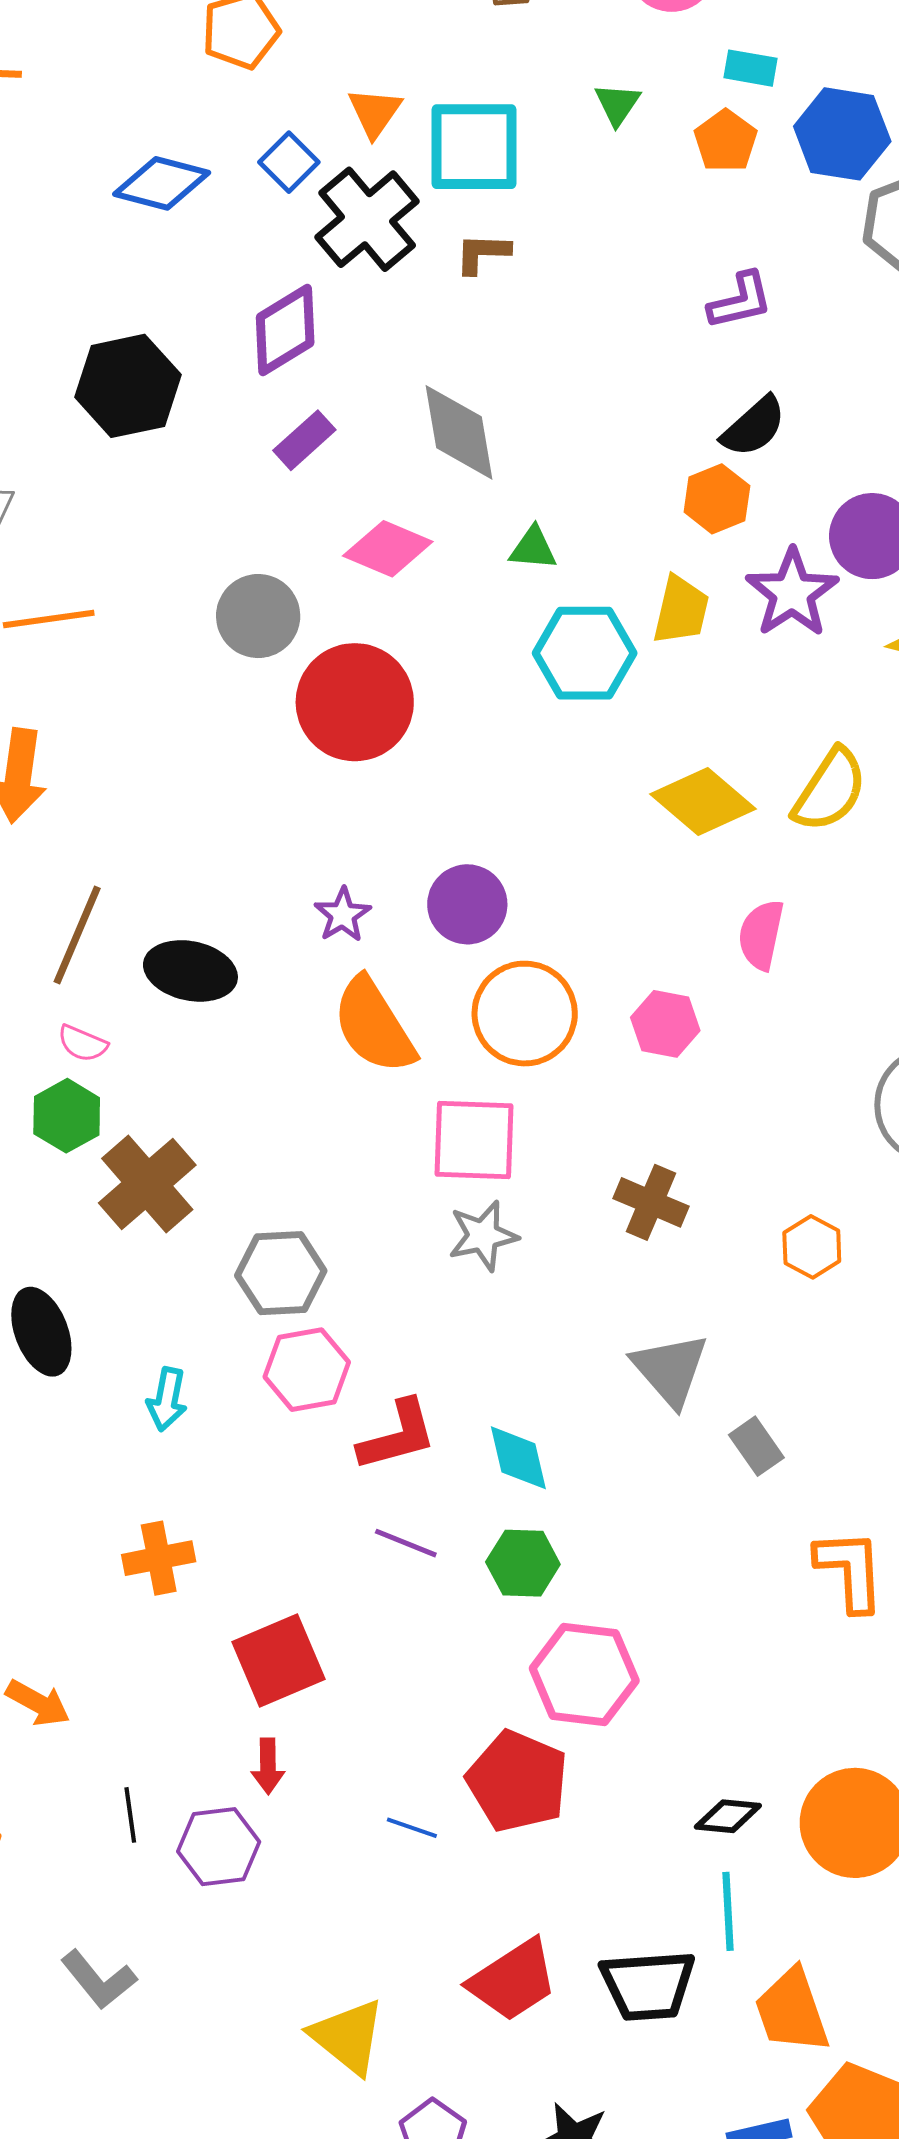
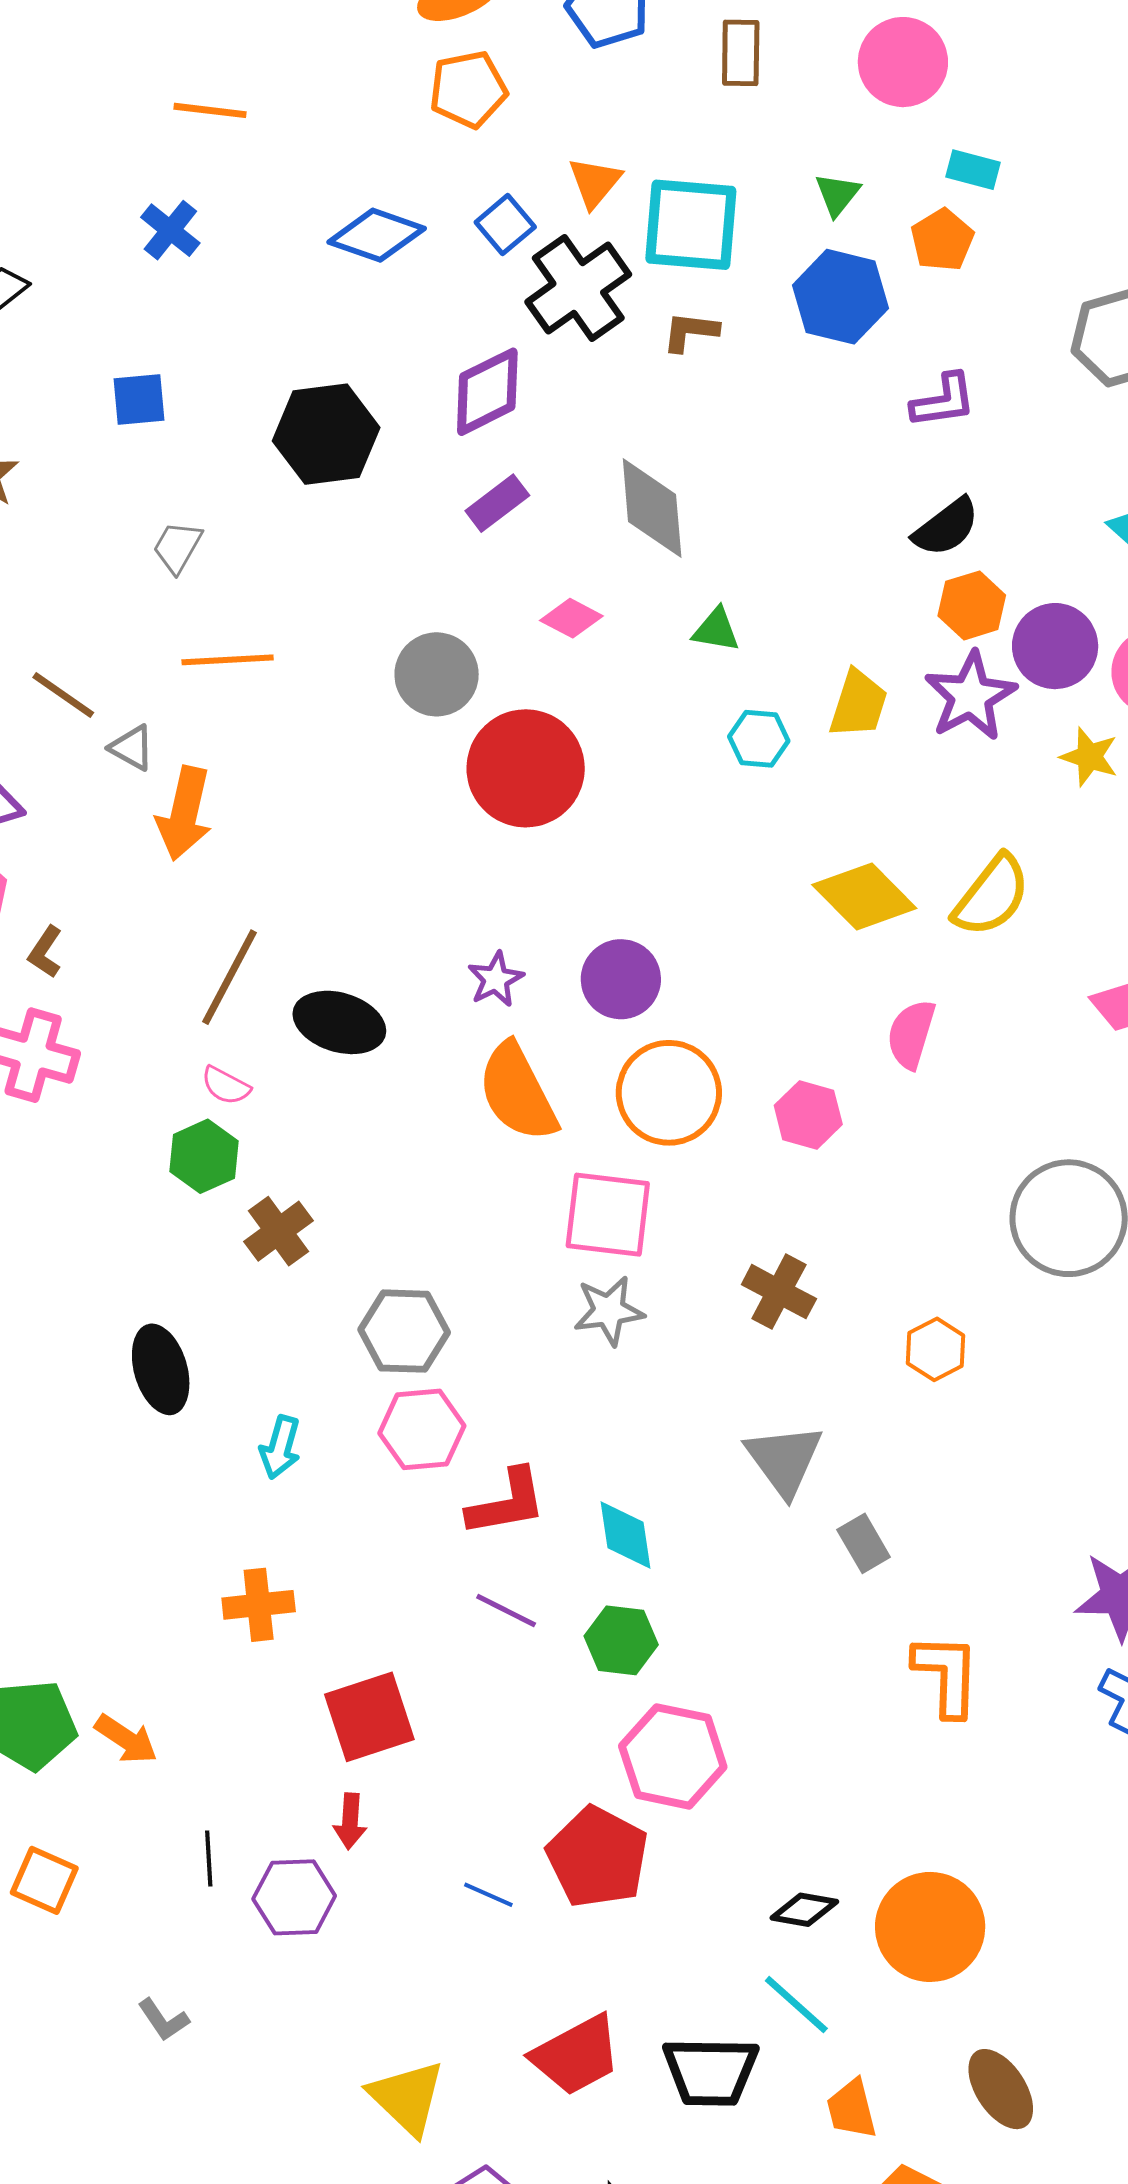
blue hexagon: (842, 134) -> (841, 297), moved
orange hexagon: (717, 499) -> (972, 605), moved
pink diamond: (388, 549) -> (571, 618), size x0.7
cyan hexagon: (585, 653) -> (759, 739), size x0.6
brown cross: (147, 1184) -> (279, 1231), size x0.7
cyan line: (728, 1911) -> (796, 2005), turned -50
gray L-shape: (99, 1980) -> (163, 2020), size x0.7
orange trapezoid: (792, 2011) -> (852, 2109), size x0.7

